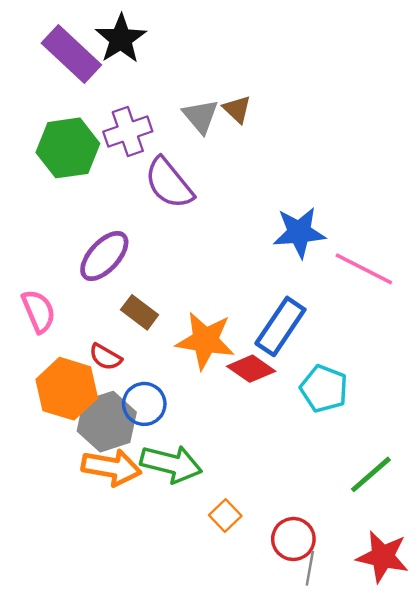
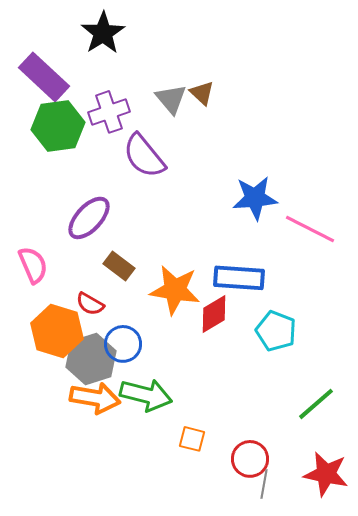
purple rectangle: (71, 54) -> (44, 77), moved
blue rectangle: (280, 326) -> (239, 278), turned 60
red diamond: (251, 369) -> (214, 314), turned -66
orange square: (225, 516) -> (192, 439), turned -32

